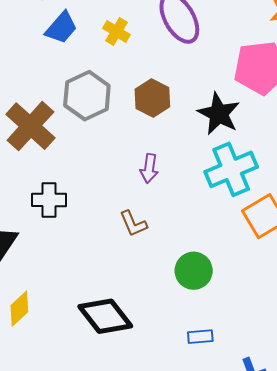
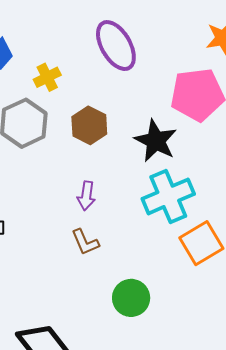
yellow cross: (116, 31) -> (47, 77), moved, turned 32
brown L-shape: (133, 224) -> (85, 242), moved

